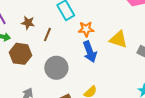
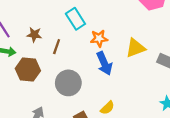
yellow triangle: (118, 39) -> (135, 48), turned -36

